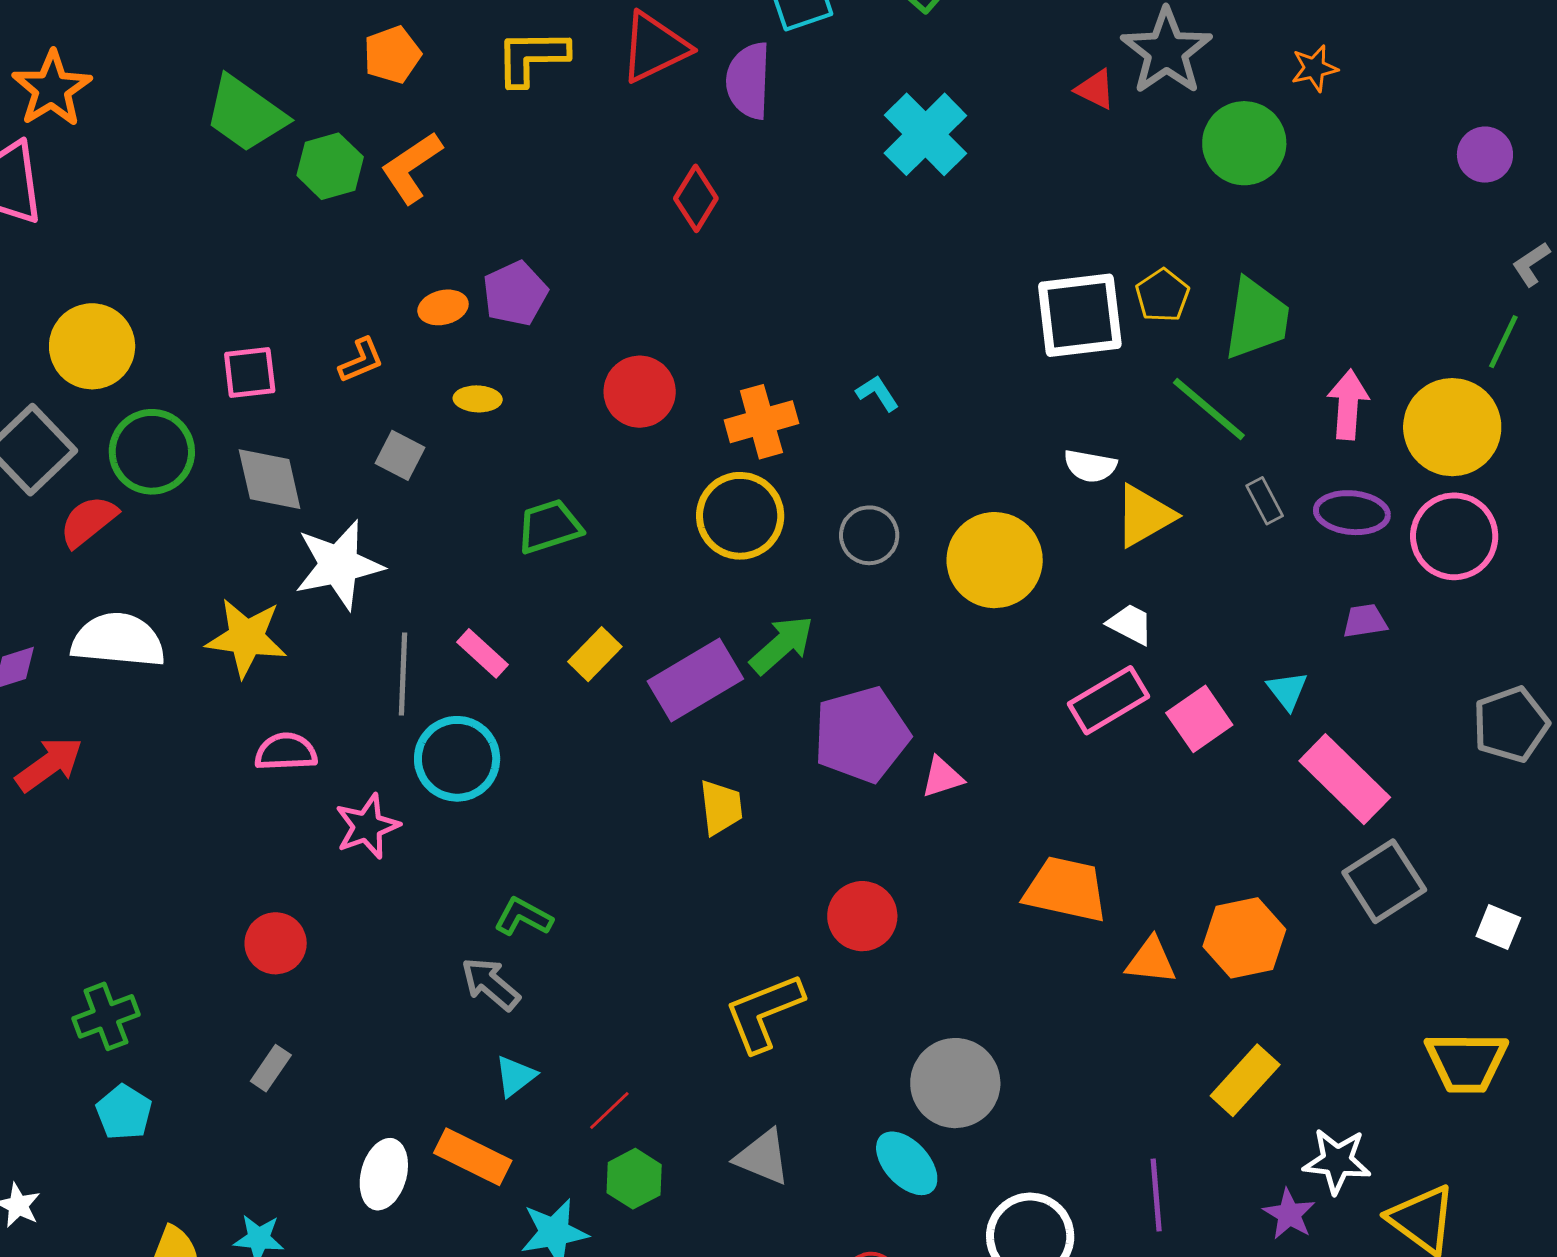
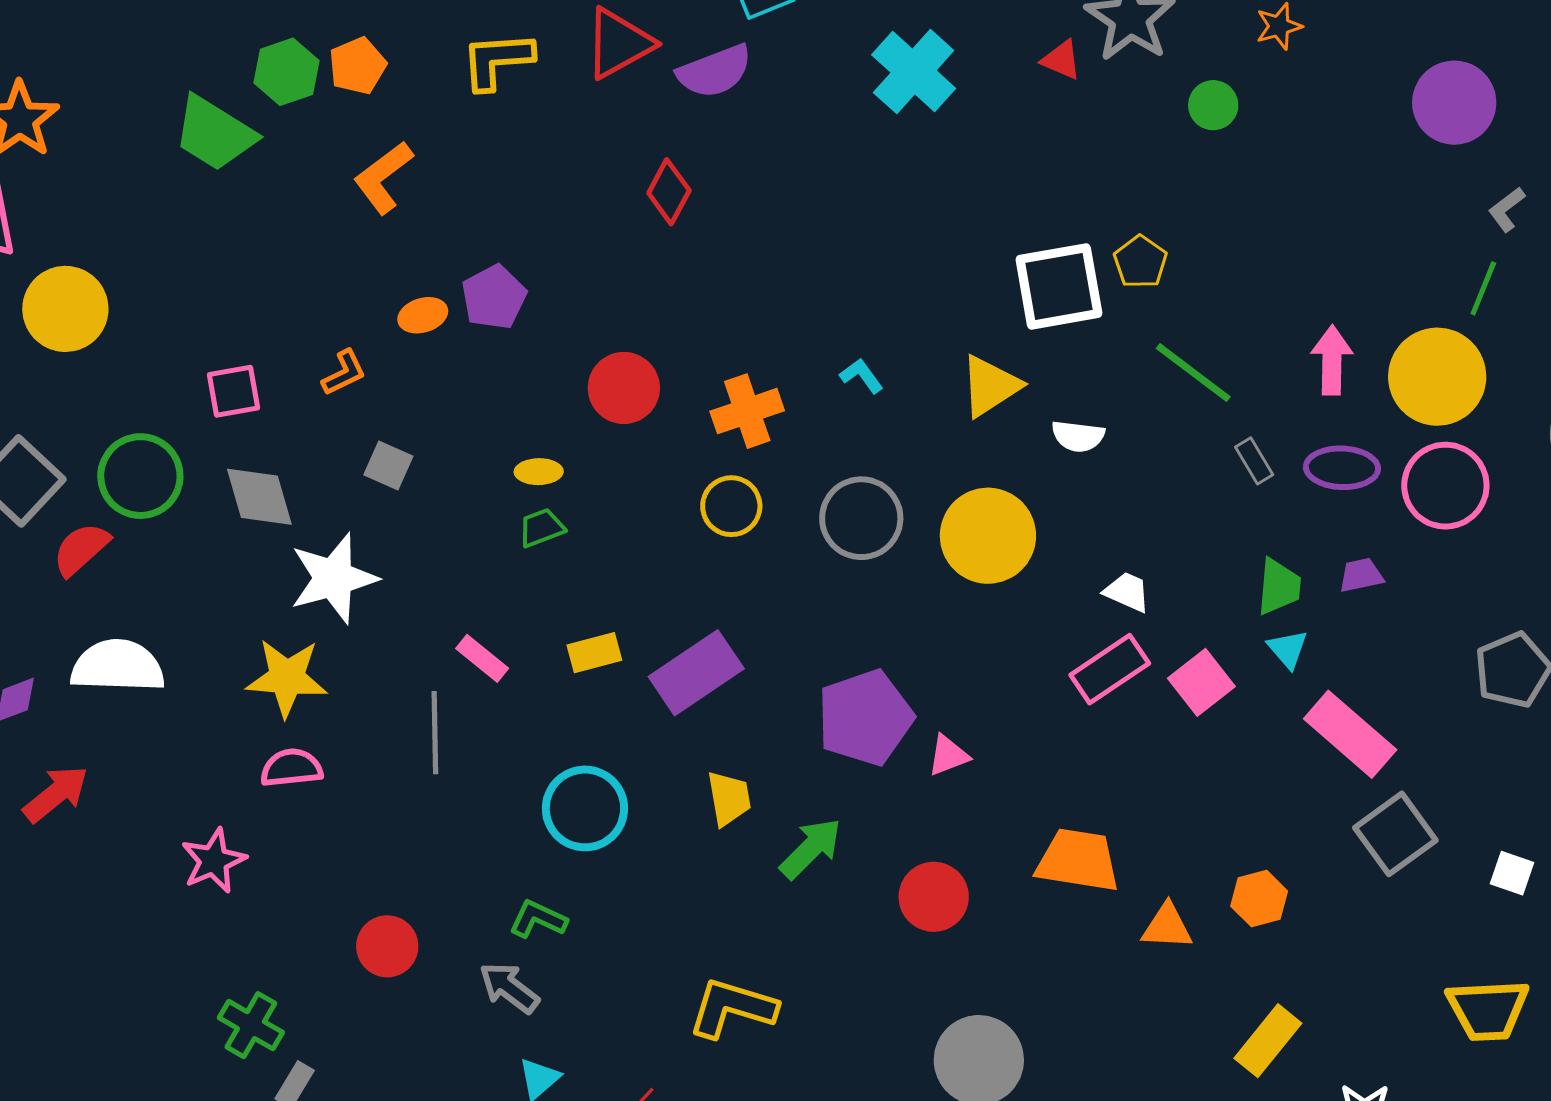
purple semicircle: (748, 81) -> (715, 71), turned -110
cyan cross: (925, 134) -> (914, 72), moved
green circle: (1244, 143) -> (1213, 105), size x0.6
purple circle: (1485, 155) -> (1454, 103), size x1.5
green hexagon: (330, 166) -> (287, 72), moved
green trapezoid: (1257, 319) -> (1279, 587), moved, size x0.7
yellow circle: (92, 346) -> (65, 309), moved
yellow ellipse: (478, 399) -> (539, 472), moved
yellow circle: (740, 516) -> (731, 506), size x0.7
yellow triangle: (1144, 516) -> (990, 386), moved
green trapezoid: (549, 526) -> (541, 528), size x0.7
gray circle: (869, 535) -> (861, 518), size x1.4
yellow star: (246, 638) -> (287, 678), moved
green arrow: (782, 645) -> (811, 848), moved
yellow rectangle: (595, 654) -> (594, 653), turned 34
gray line: (403, 674) -> (435, 733), moved
cyan circle: (457, 759) -> (585, 808), moved
pink star: (367, 826) -> (214, 861), moved
red circle: (862, 916) -> (934, 897), moved
orange hexagon: (1244, 938) -> (1259, 899), size x0.7
red circle: (276, 943) -> (387, 946), moved
yellow L-shape: (764, 1012) -> (732, 1008), moved, turned 42
green cross: (106, 1016) -> (251, 1025), moved, turned -36

